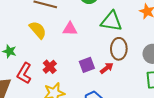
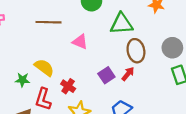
pink triangle: (70, 29) -> (80, 42), turned 35
yellow semicircle: (38, 30) -> (44, 67), moved

